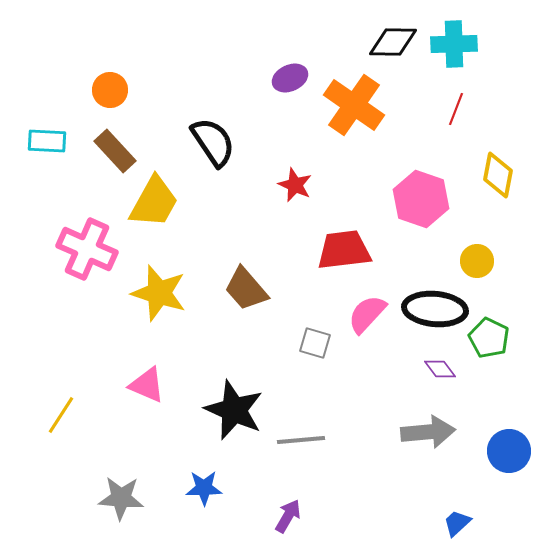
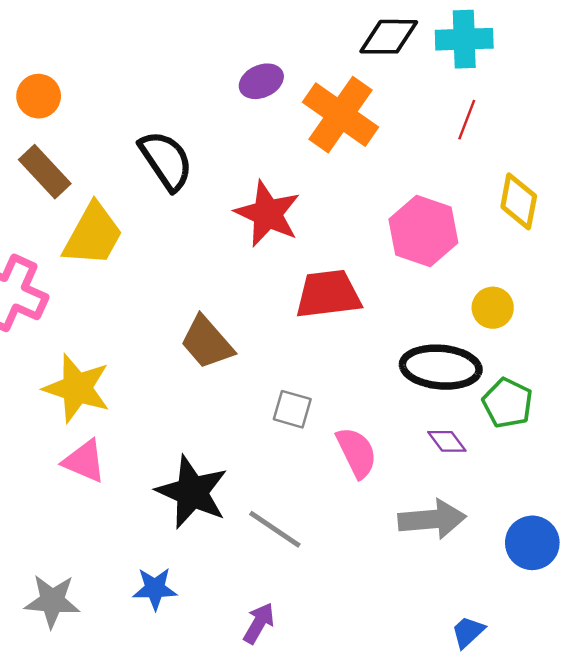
red star: (295, 185) -> (267, 214), size x1.6
yellow star: (159, 293) -> (77, 388), moved
pink semicircle: (367, 314) -> (357, 452), moved, turned 111
gray line: (301, 440) -> (275, 529), turned 39

